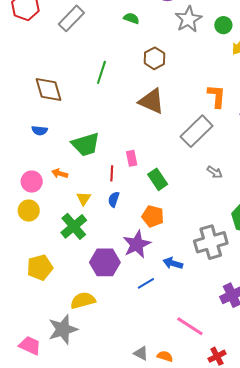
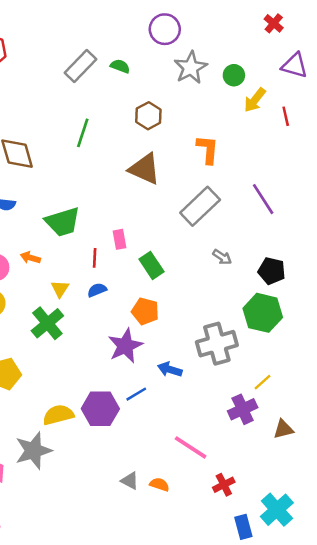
gray rectangle: (71, 18) -> (80, 66), moved
orange L-shape: (217, 96) -> (208, 149), moved
blue semicircle: (114, 199) -> (97, 290), turned 49
purple hexagon: (105, 262) -> (100, 409), moved

